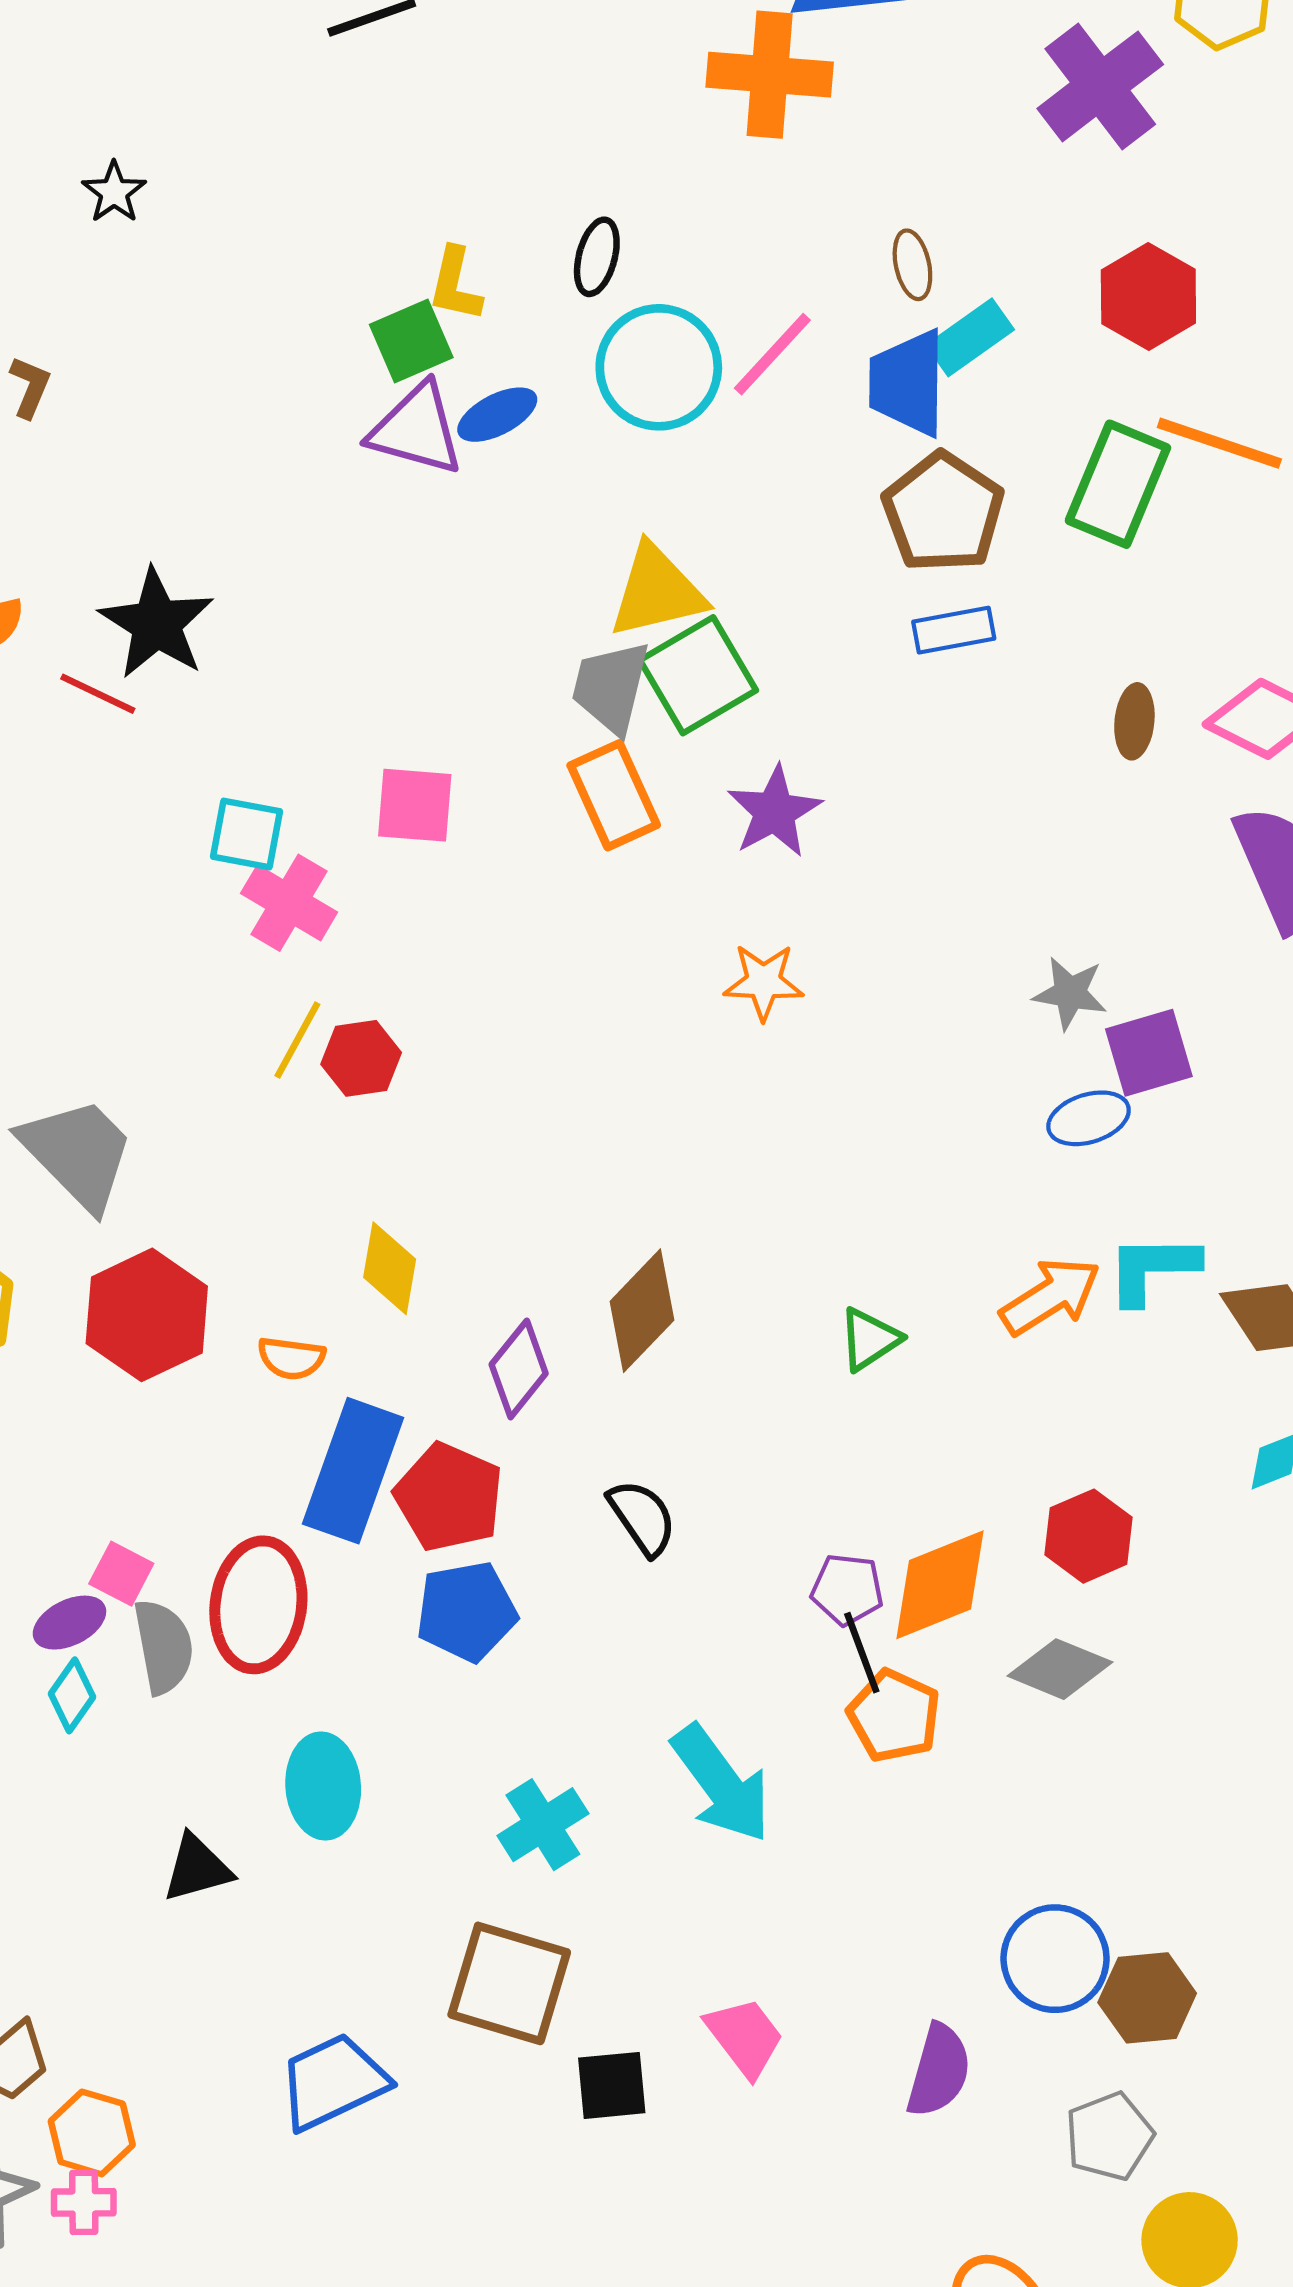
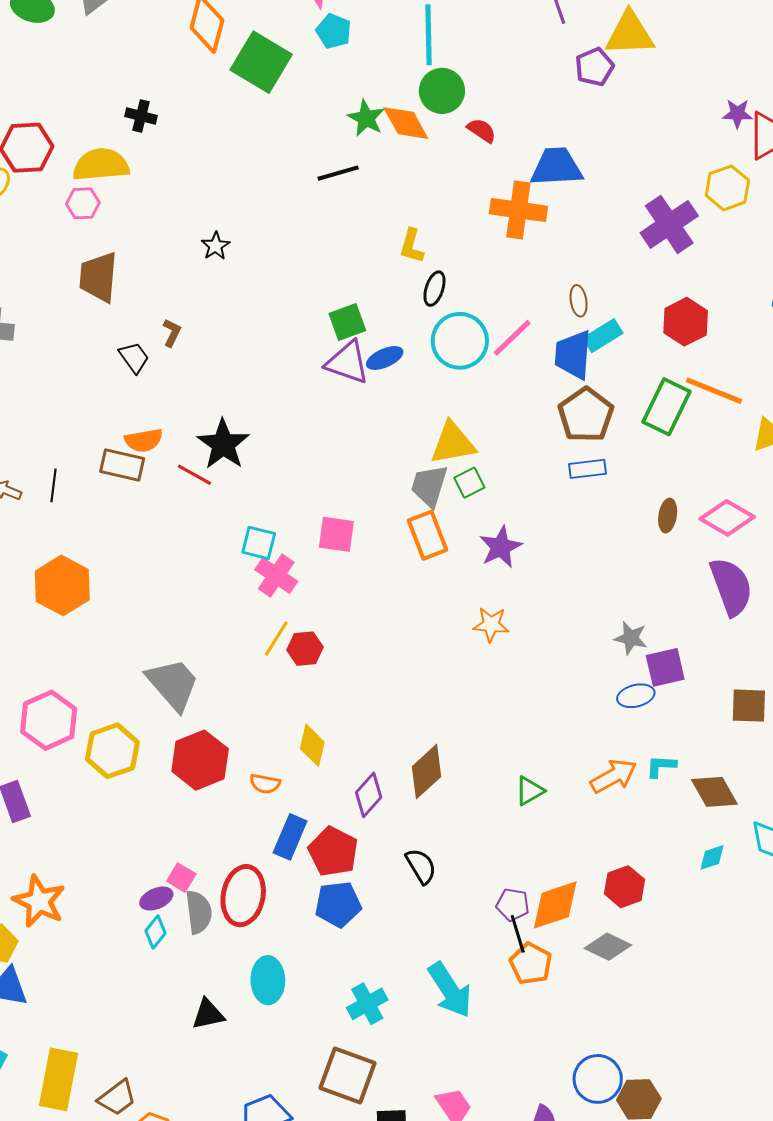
yellow L-shape: (455, 284) -> (412, 246), moved
green square: (698, 675) -> (469, 483), size x0.6
cyan L-shape: (1152, 1269) -> (661, 766), size x0.7
blue rectangle: (353, 1471) -> (290, 837), size x0.7

